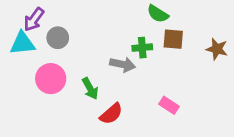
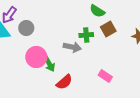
brown square: (173, 39) -> (108, 29), turned -35
pink circle: (51, 79) -> (36, 57), moved

